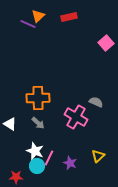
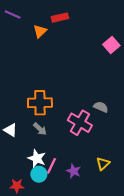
orange triangle: (38, 16) -> (40, 31), moved
red rectangle: (69, 17) -> (60, 18), moved
purple line: (28, 24) -> (13, 14), moved

